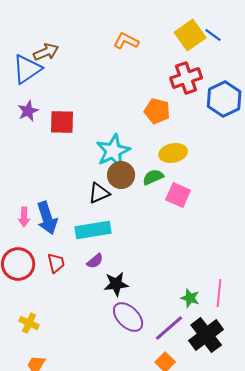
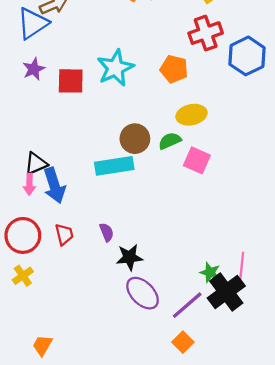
cyan star: (113, 151) -> (115, 68), moved
black triangle: (99, 193) -> (36, 164), moved
cyan rectangle: (93, 230) -> (114, 166), moved
purple semicircle: (95, 261) -> (107, 232), turned -72
yellow cross: (29, 323) -> (23, 276), moved, turned 30
black cross: (206, 335) -> (226, 292), moved

